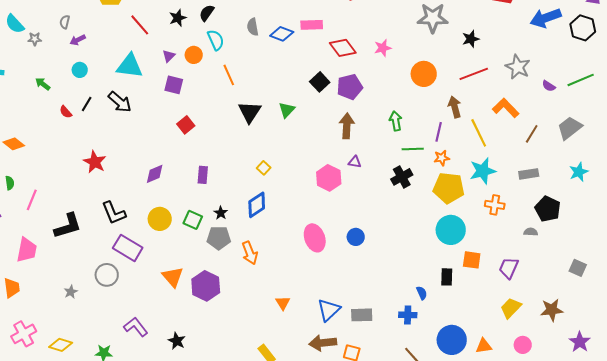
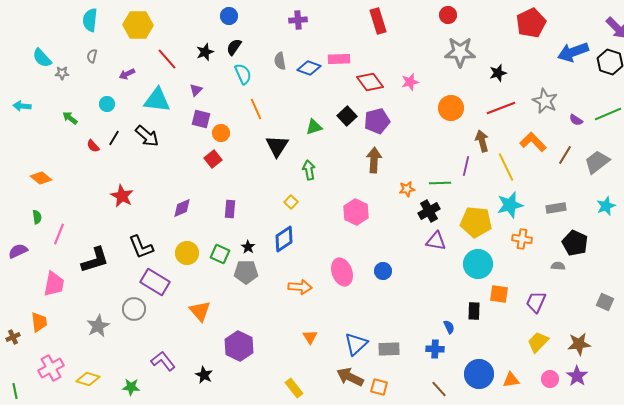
purple arrow: (78, 40) -> (127, 74), moved
orange circle: (194, 55) -> (221, 133), moved
green triangle: (287, 110) -> (314, 127), moved, turned 30
green arrow: (396, 121) -> (309, 170), moved
brown line: (532, 134) -> (565, 155), moved
orange star: (442, 158) -> (407, 189), moved
purple triangle: (355, 162) -> (436, 241), moved, size x1.5
orange arrow: (250, 253) -> (300, 287), moved, turned -65
purple hexagon: (206, 286) -> (239, 346), moved
gray star: (71, 292) -> (98, 326), size x1.6
purple star: (580, 342) -> (577, 376), moved
brown arrow: (323, 343) -> (350, 377), turned 32

